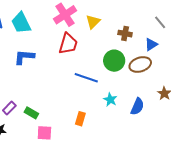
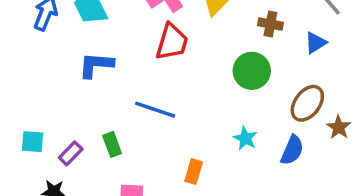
brown ellipse: (140, 65) -> (307, 103), moved, turned -35
blue line: (86, 78) -> (155, 110), moved
green rectangle: (31, 113) -> (112, 144), moved, turned 40

